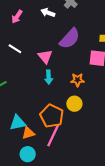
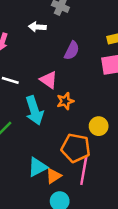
purple semicircle: (70, 39) -> (72, 51), size x0.7
cyan arrow: (49, 77) -> (34, 110), moved, size x1.6
orange star: (77, 80) -> (65, 101), moved

